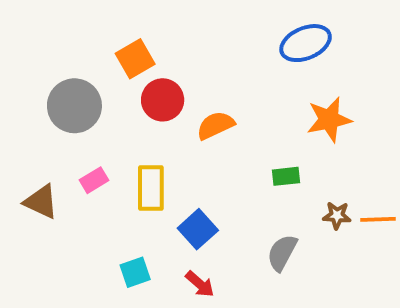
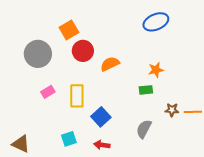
orange star: (329, 119) -> (156, 70), moved, size x0.7
brown triangle: (41, 202) -> (21, 144), moved
red arrow: (200, 284) -> (102, 145), turned 147

